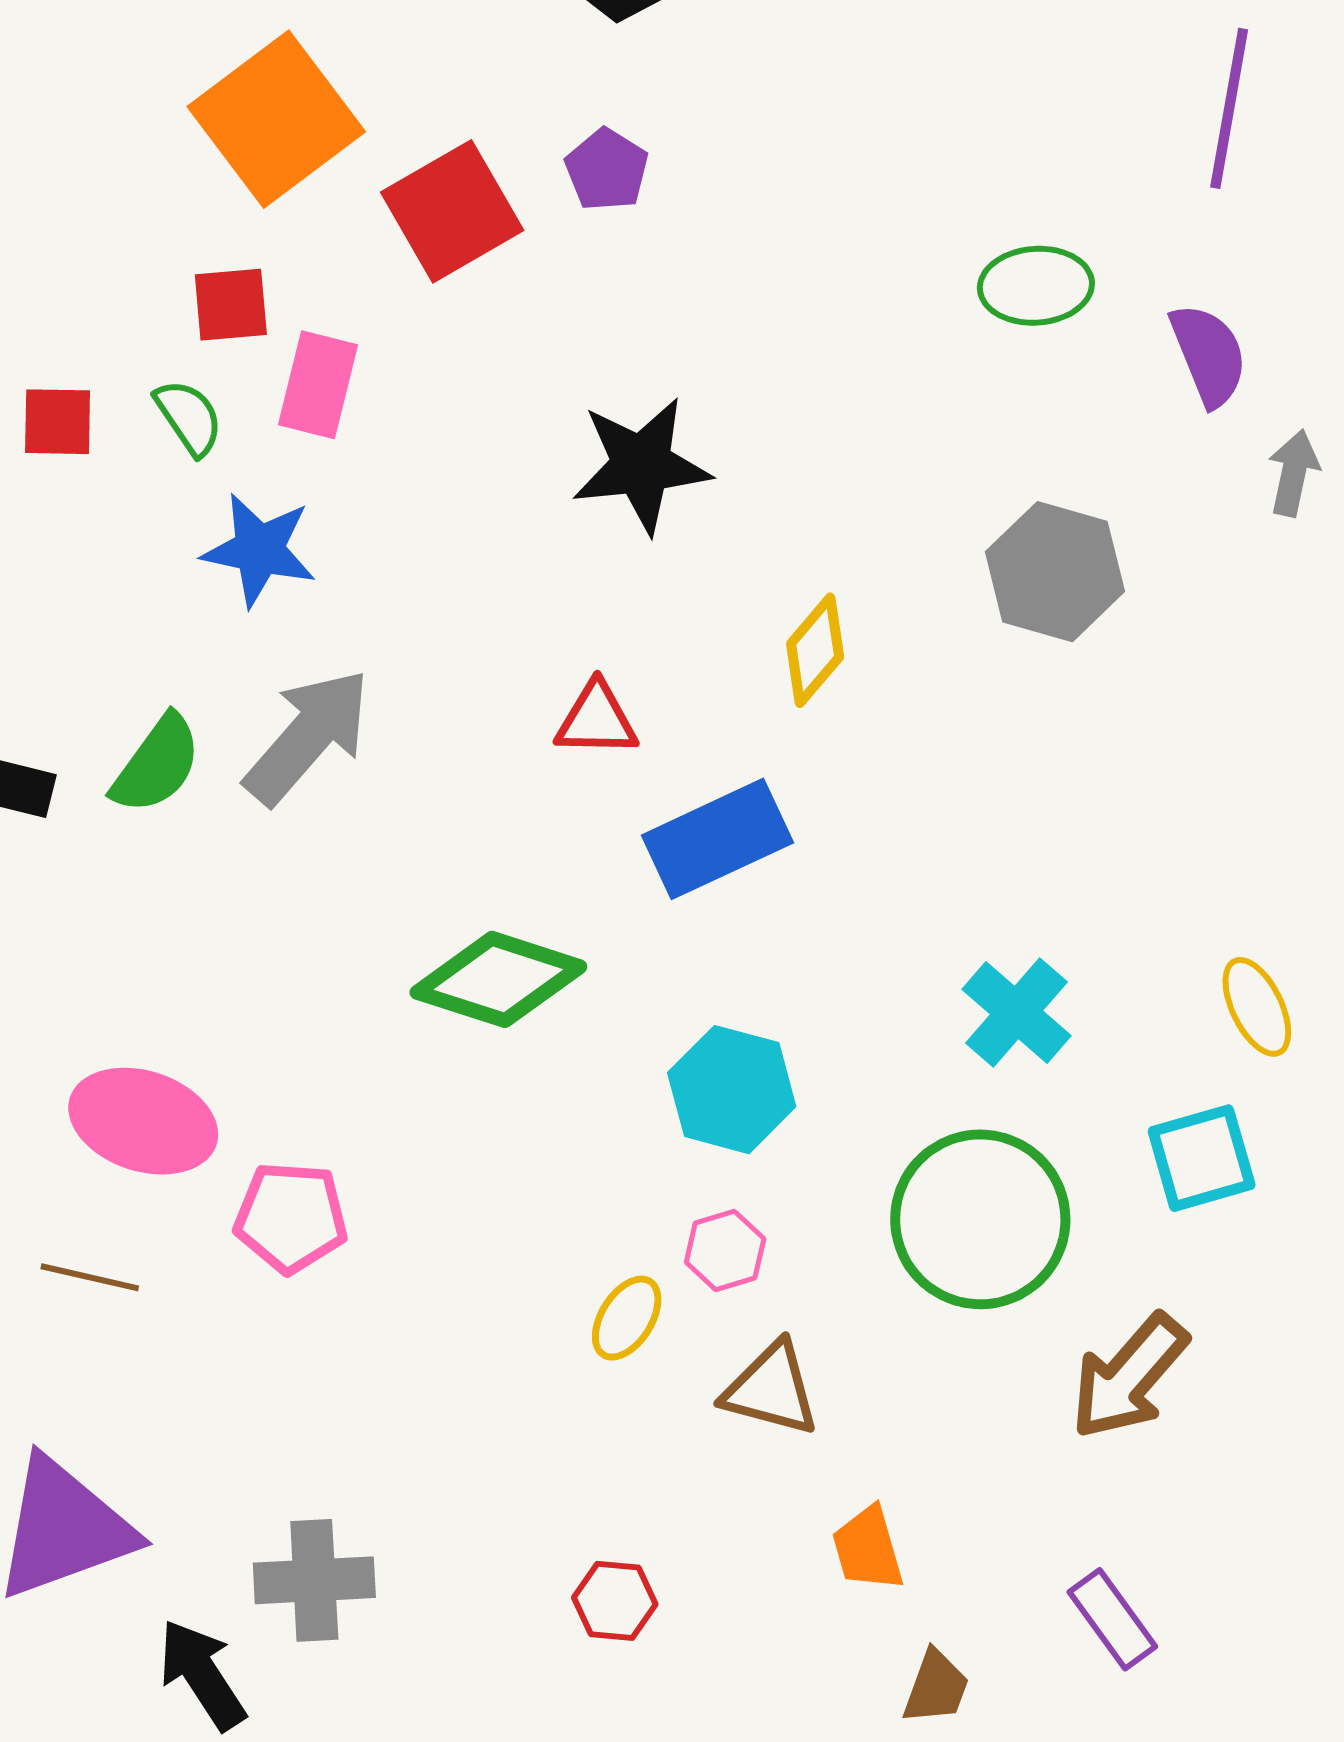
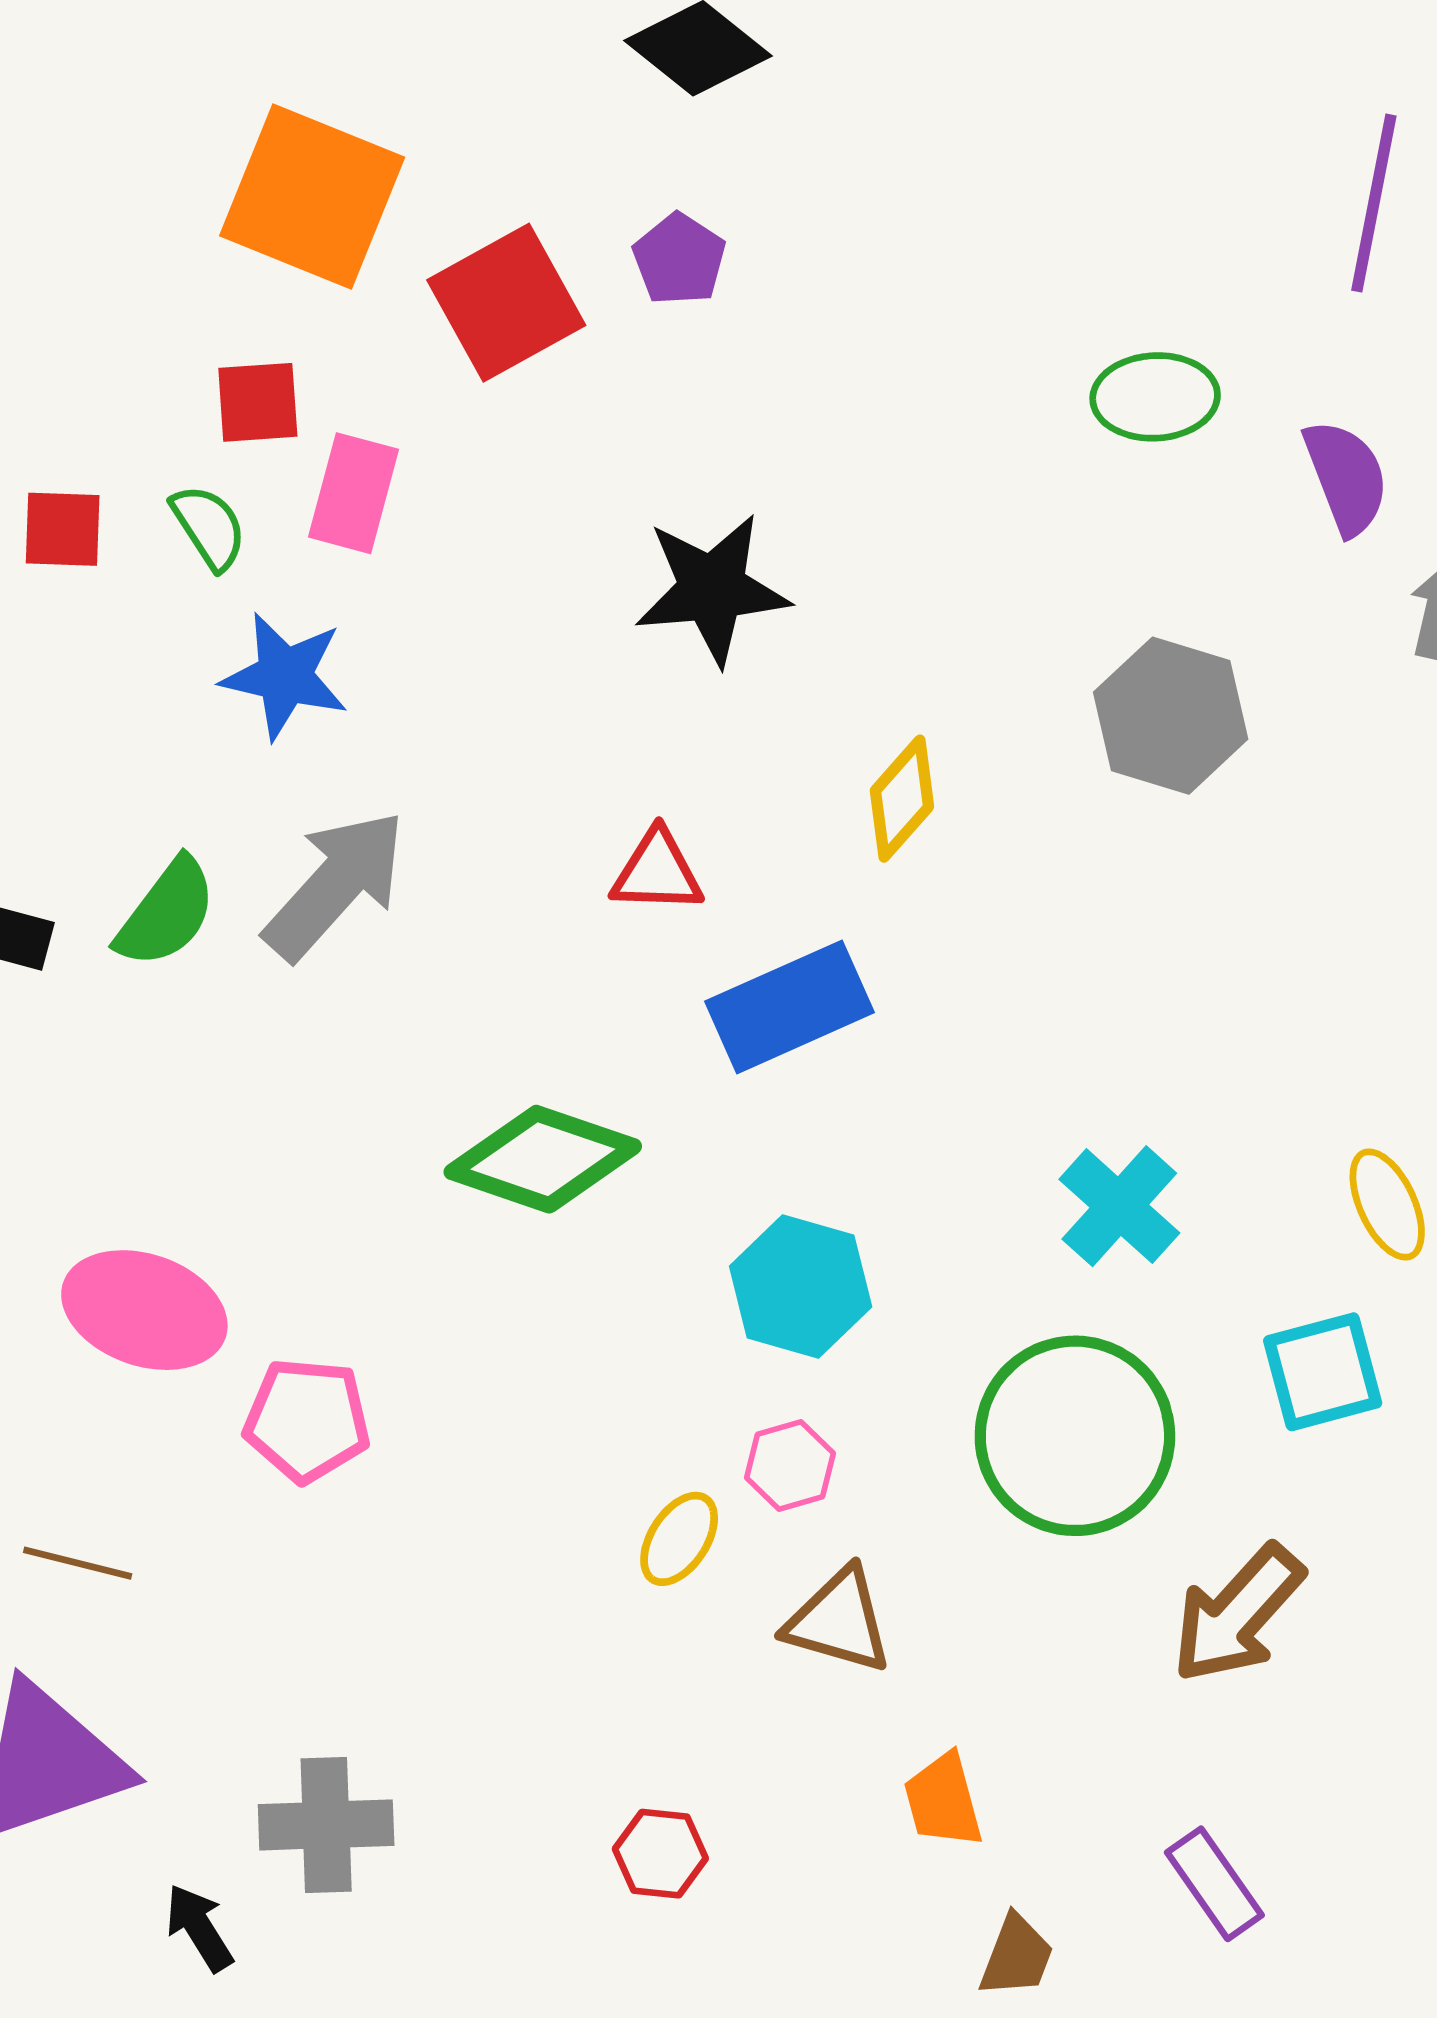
orange square: (276, 119) -> (312, 197), turned -32
brown line: (90, 1277) -> (78, 1563), moved
black arrow: (202, 1674) -> (199, 1928), size x0.7

